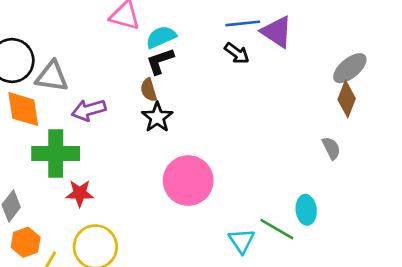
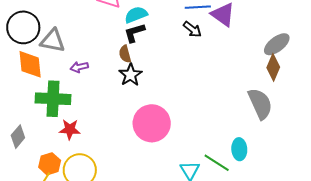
purple arrow: (89, 110) -> (79, 67), size x0.7
gray semicircle: (331, 148) -> (260, 104), size x1.8
orange hexagon: (26, 242) -> (50, 164), moved

